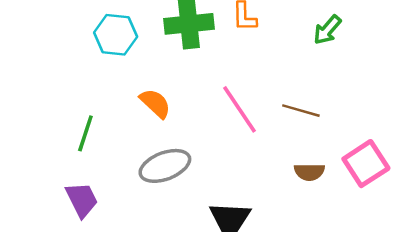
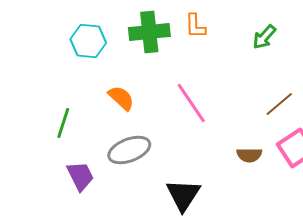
brown line: (301, 111) -> (279, 104), moved, turned -56
purple trapezoid: (82, 200) -> (80, 176), moved

